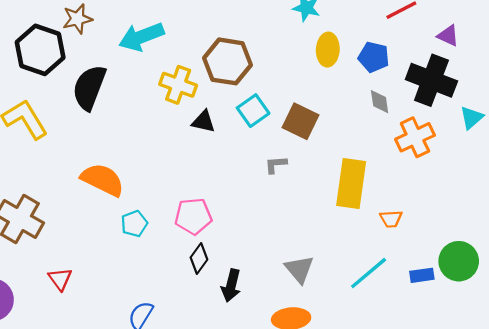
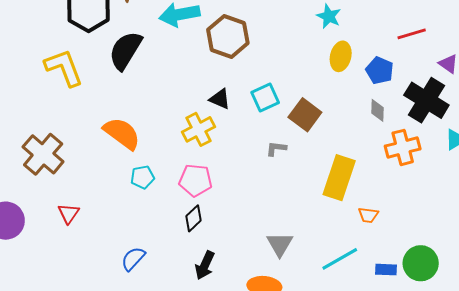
brown hexagon: (228, 61) -> (228, 36), moved
yellow cross: (178, 85) -> (198, 129), moved, turned 32
black arrow: (231, 286) -> (205, 265), moved

